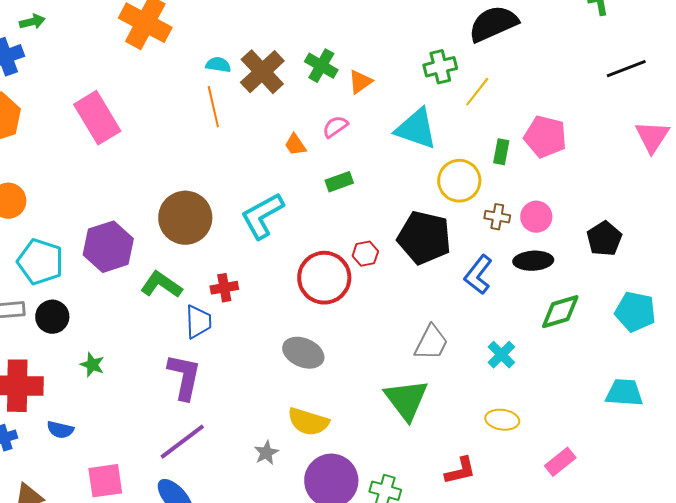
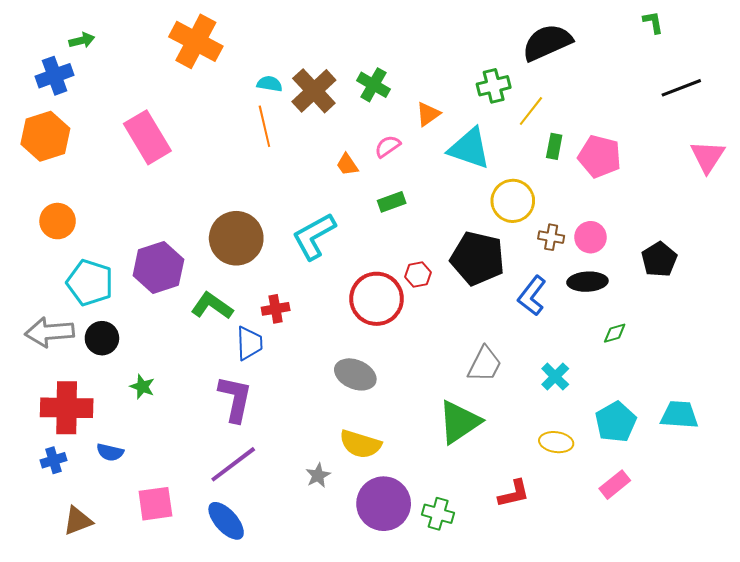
orange triangle: (360, 82) -> (428, 114), moved
green rectangle: (501, 152) -> (554, 146), moved
green diamond: (560, 312) -> (615, 333), size x0.6
cyan pentagon: (635, 312) -> (616, 422), moved, turned 30
green triangle: (406, 400) -> (459, 422), turned 33

